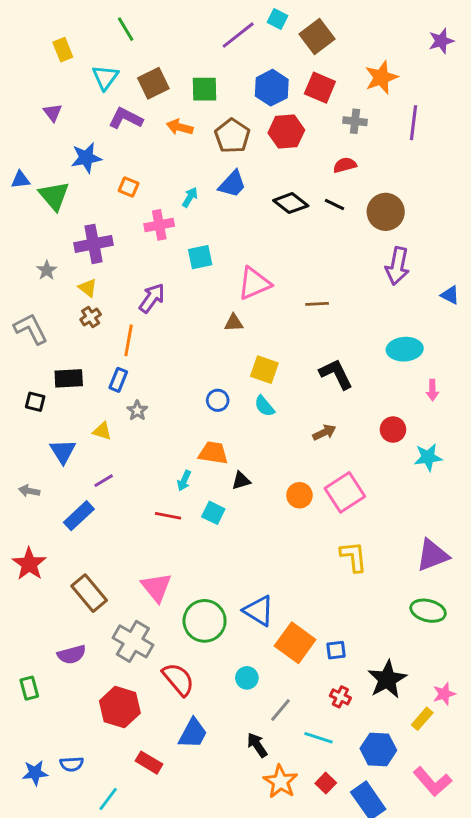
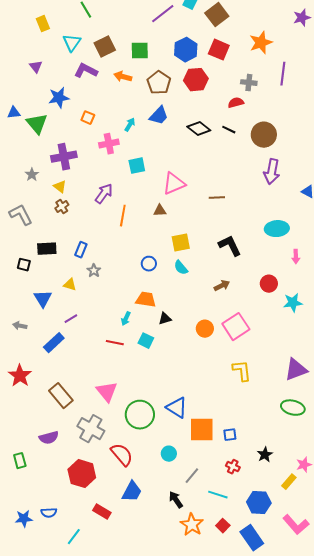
gray cross: (355, 121) -> (249, 83), moved
orange line: (129, 340) -> (123, 216), moved
yellow square: (264, 370) -> (181, 243), turned -30
orange square: (295, 643) -> (202, 430), turned -36
black star: (387, 679) -> (265, 455), size x0.6

